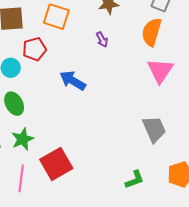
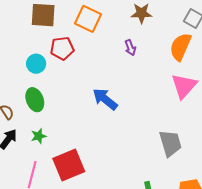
blue arrow: (73, 81) -> (105, 99), moved
green star: (23, 139) -> (39, 136), size x0.7

